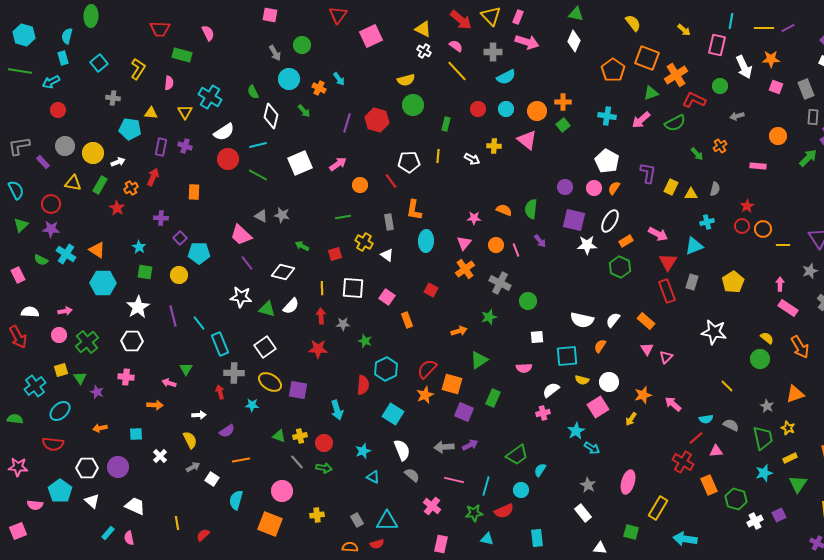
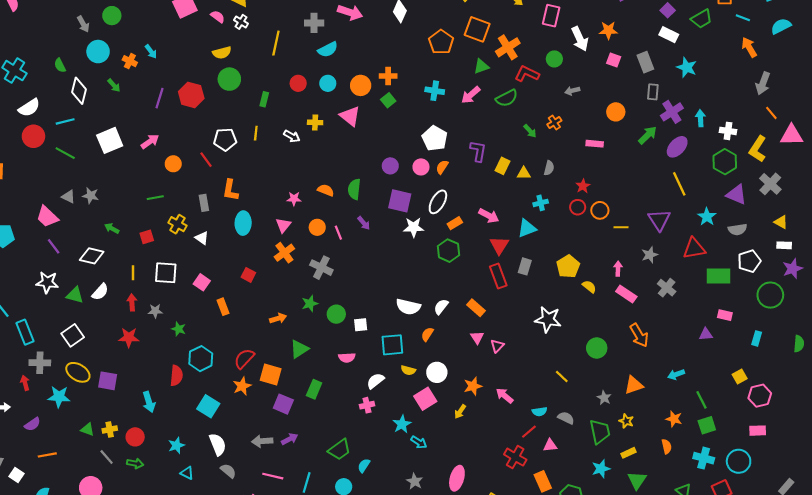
pink semicircle: (456, 46) -> (218, 17), moved
yellow line: (457, 71) -> (276, 43), turned 55
green circle: (528, 301) -> (336, 314), moved
yellow semicircle: (767, 338) -> (589, 287), moved
cyan star: (252, 405) -> (59, 397), size x1.5

